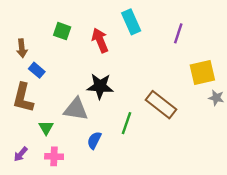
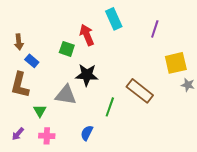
green square: (62, 31) -> (67, 49), moved
blue semicircle: (94, 140) -> (87, 133), moved

